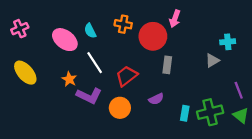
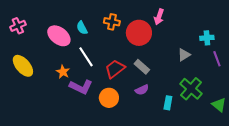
gray triangle: (212, 60) -> (184, 55), moved
gray rectangle: (167, 65) -> (142, 67), moved, turned -56
purple line: (239, 90) -> (217, 59), moved
green cross: (210, 112) -> (191, 89), moved, turned -35

